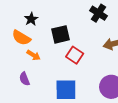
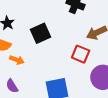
red square: (75, 55) -> (81, 54), moved

